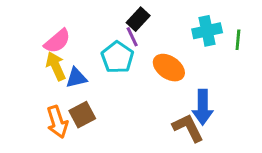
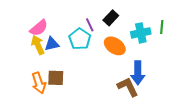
black rectangle: (138, 19) -> (111, 18), moved
cyan cross: (207, 31) -> (141, 33), moved
blue triangle: (76, 78) -> (52, 44), moved
brown square: (82, 115) -> (56, 78), turned 30

